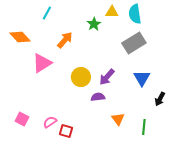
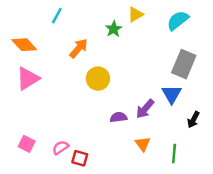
yellow triangle: (112, 12) -> (135, 14), turned -32
cyan semicircle: (135, 14) -> (178, 21), moved, turned 60
gray rectangle: (134, 43) -> (184, 64), moved, turned -35
pink triangle: (42, 63) -> (28, 79), moved
yellow circle: (81, 77) -> (98, 79), moved
purple arrow: (107, 77) -> (145, 109), moved

